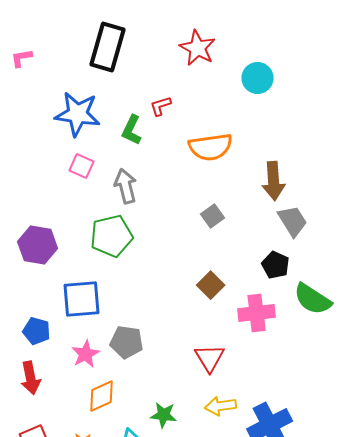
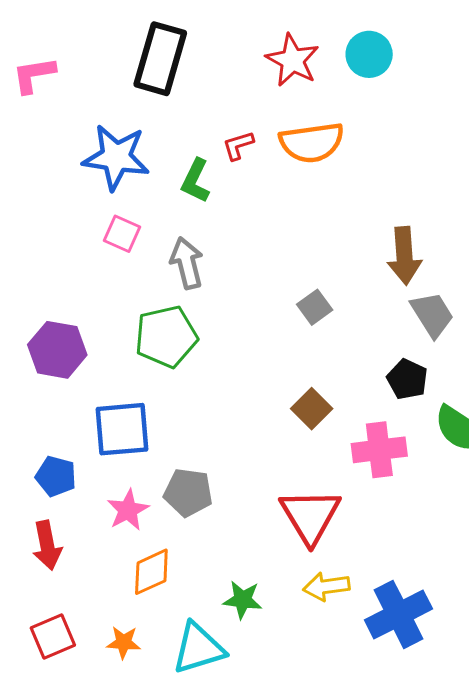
pink L-shape: (22, 58) -> (34, 75), size x1.4
cyan circle: (258, 78) -> (369, 54), moved
orange semicircle: (211, 147) -> (312, 143), moved
red triangle: (210, 358) -> (310, 516), size x1.4

